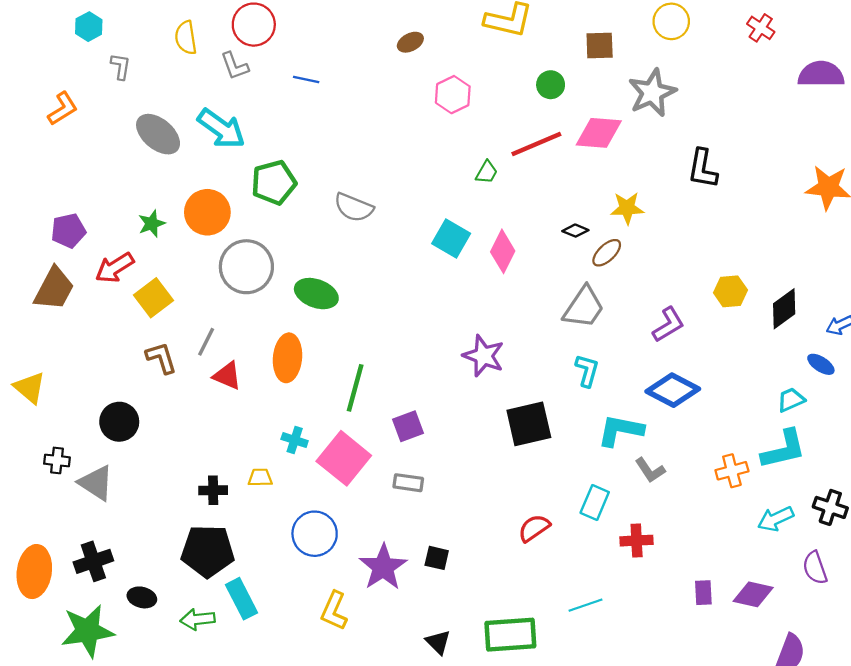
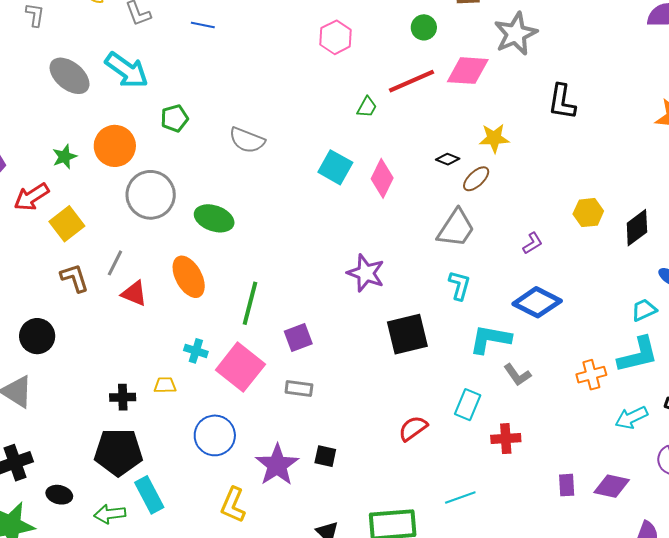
green pentagon: (274, 182) -> (175, 118), size x0.7
purple L-shape: (668, 325) -> (533, 243), size x0.7
orange ellipse: (288, 358) -> (189, 277), turned -33

